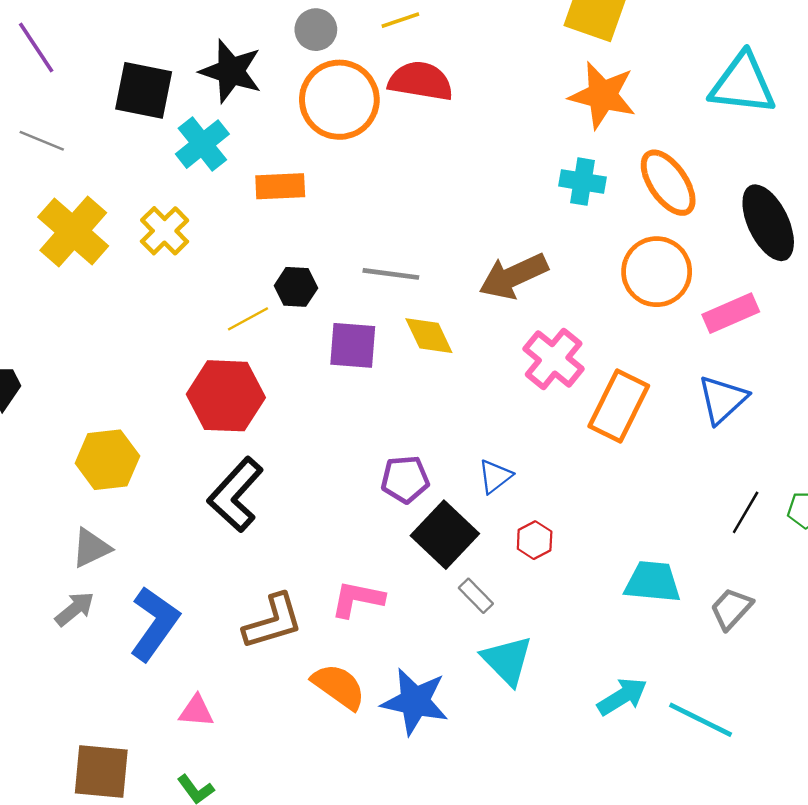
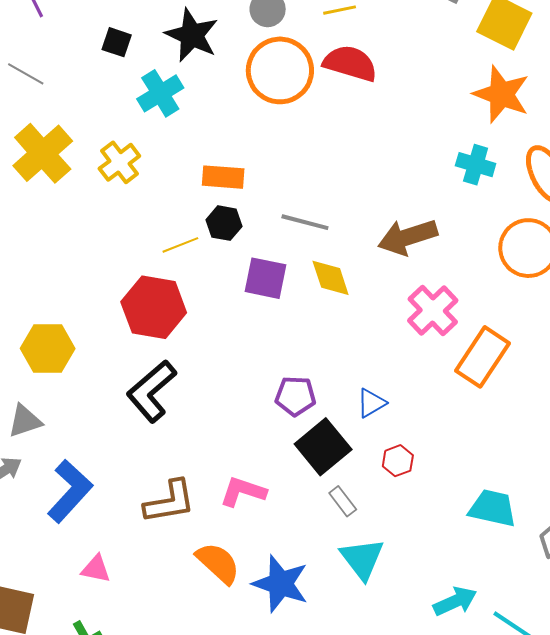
black square: (144, 90) -> (117, 42), size x0.6
orange rectangle: (280, 186) -> (223, 177), moved

